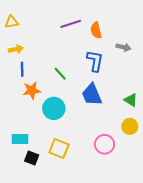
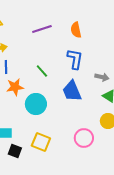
purple line: (71, 24) -> (42, 29), moved
gray arrow: (123, 47) -> (102, 77), moved

